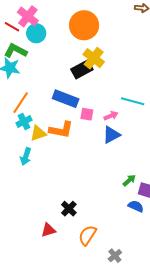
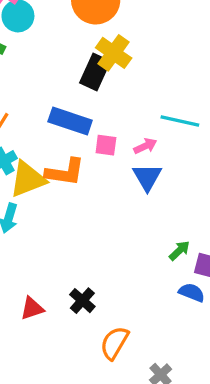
black rectangle: (82, 69) -> (95, 72), turned -35
yellow triangle: (38, 133) -> (28, 179), size x1.4
blue triangle: (111, 135) -> (147, 177), turned -30
red triangle: (48, 230) -> (32, 308), moved

